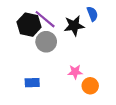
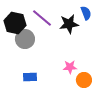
black hexagon: (29, 25) -> (15, 23), moved
gray circle: (46, 42) -> (25, 39), moved

